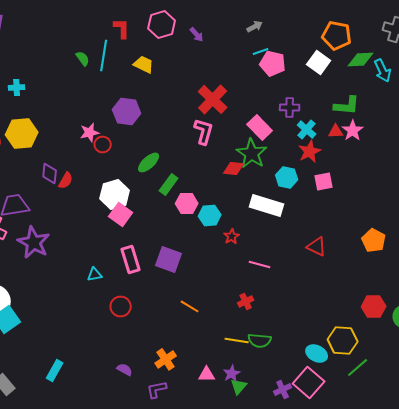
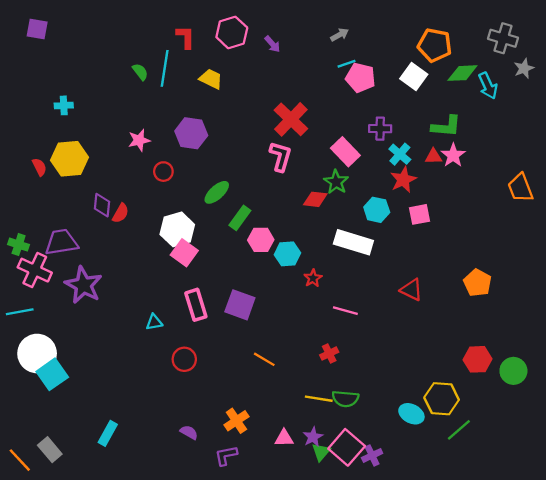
pink star: (90, 132) -> (139, 140), moved
green star: (252, 153) -> (336, 182), size x0.7
pink square: (309, 382) -> (347, 447), moved

